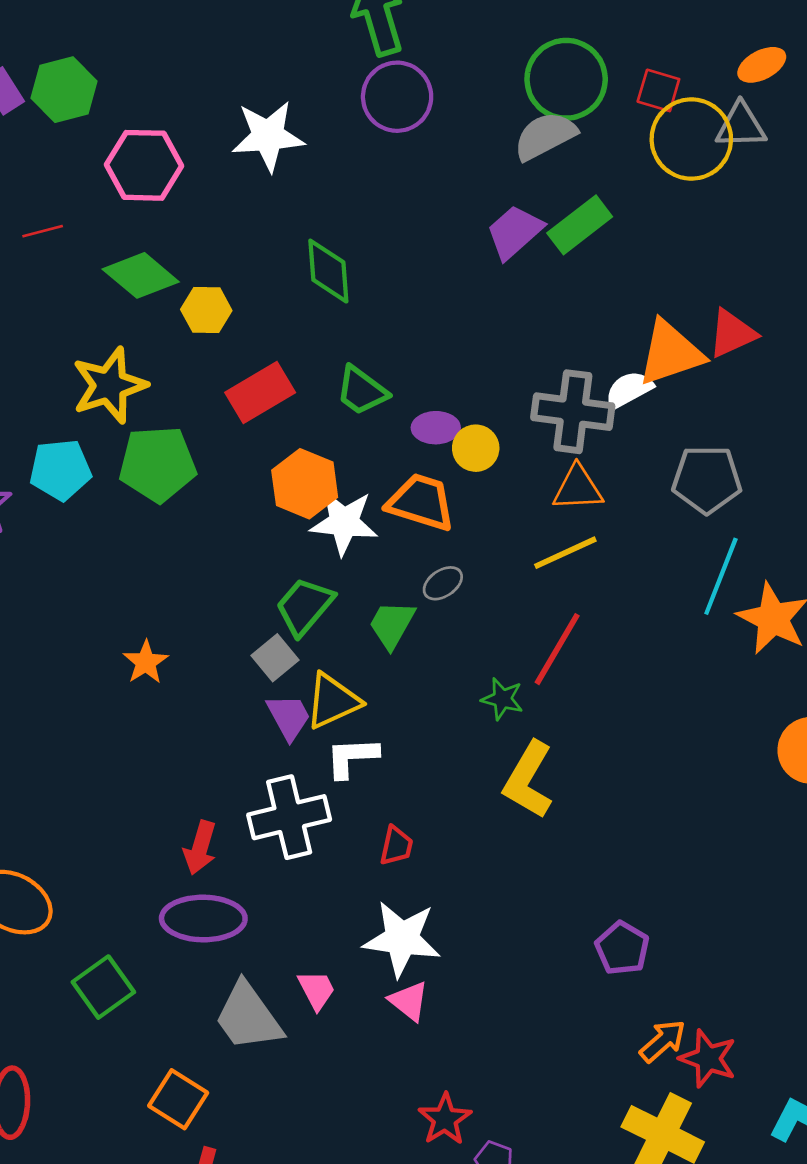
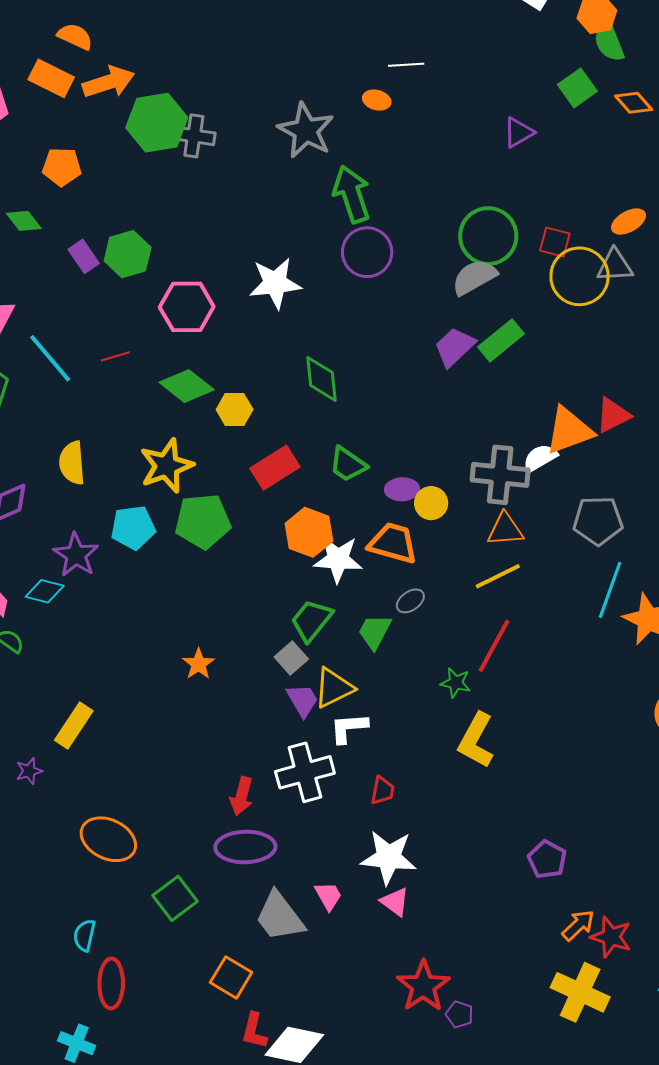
red star: (445, 1119) -> (423, 986), size x1.4

